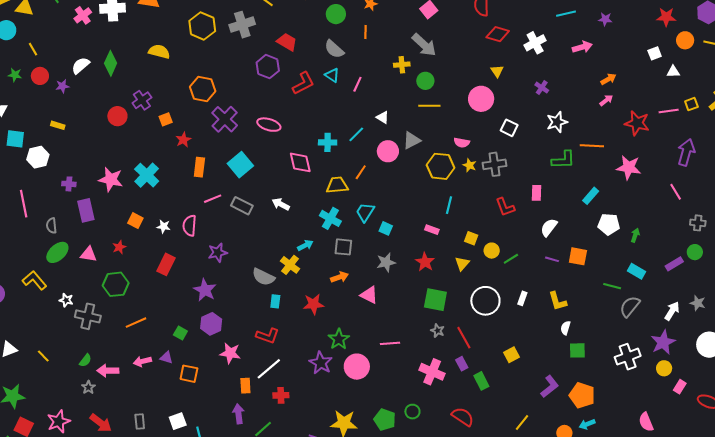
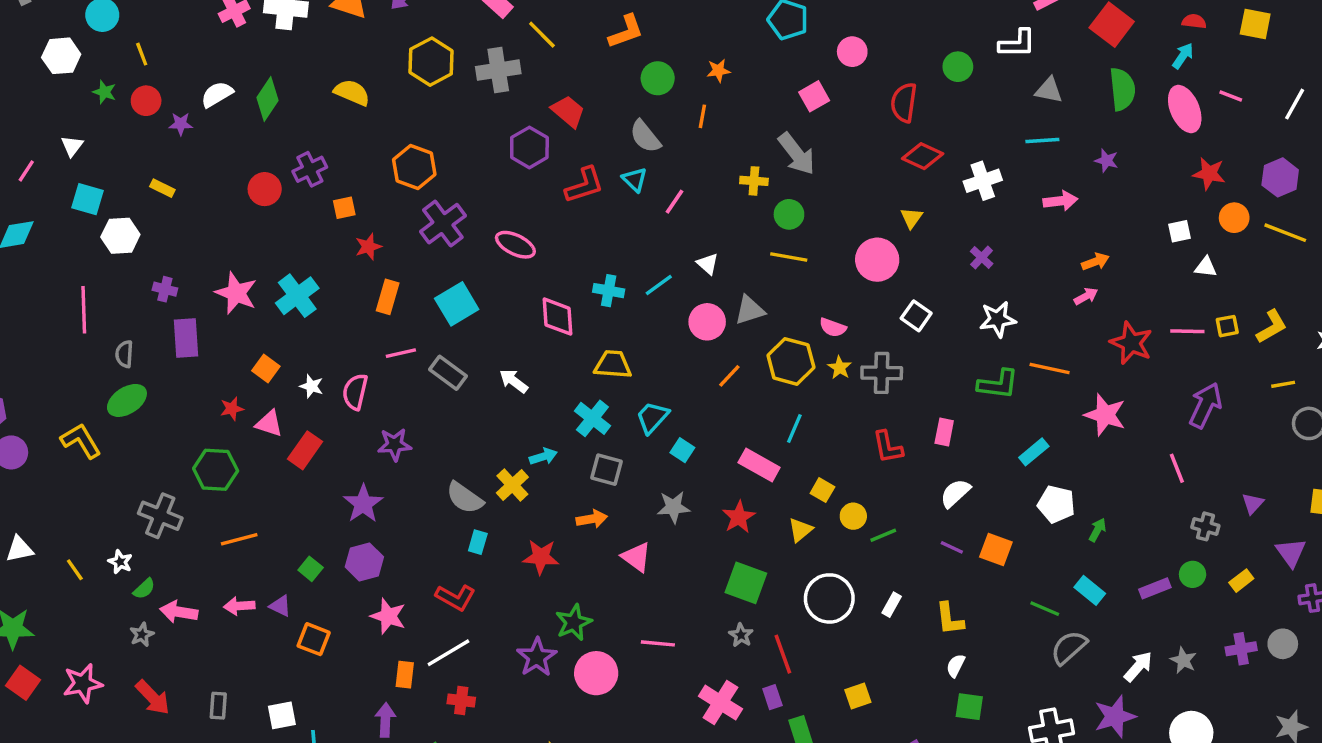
orange line: (361, 172) -> (729, 376), moved
pink rectangle: (432, 230) -> (759, 465), size x1.6
pink triangle: (89, 254) -> (269, 424), moved
white star: (66, 300) -> (120, 562), moved

